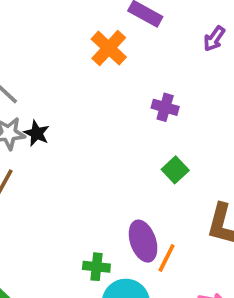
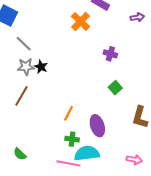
purple arrow: (214, 39) -> (137, 17), turned -136
orange line: (167, 258) -> (69, 113), moved

